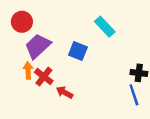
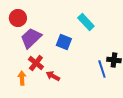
orange arrow: (28, 70) -> (22, 78), moved
blue line: (134, 95) -> (102, 69), moved

